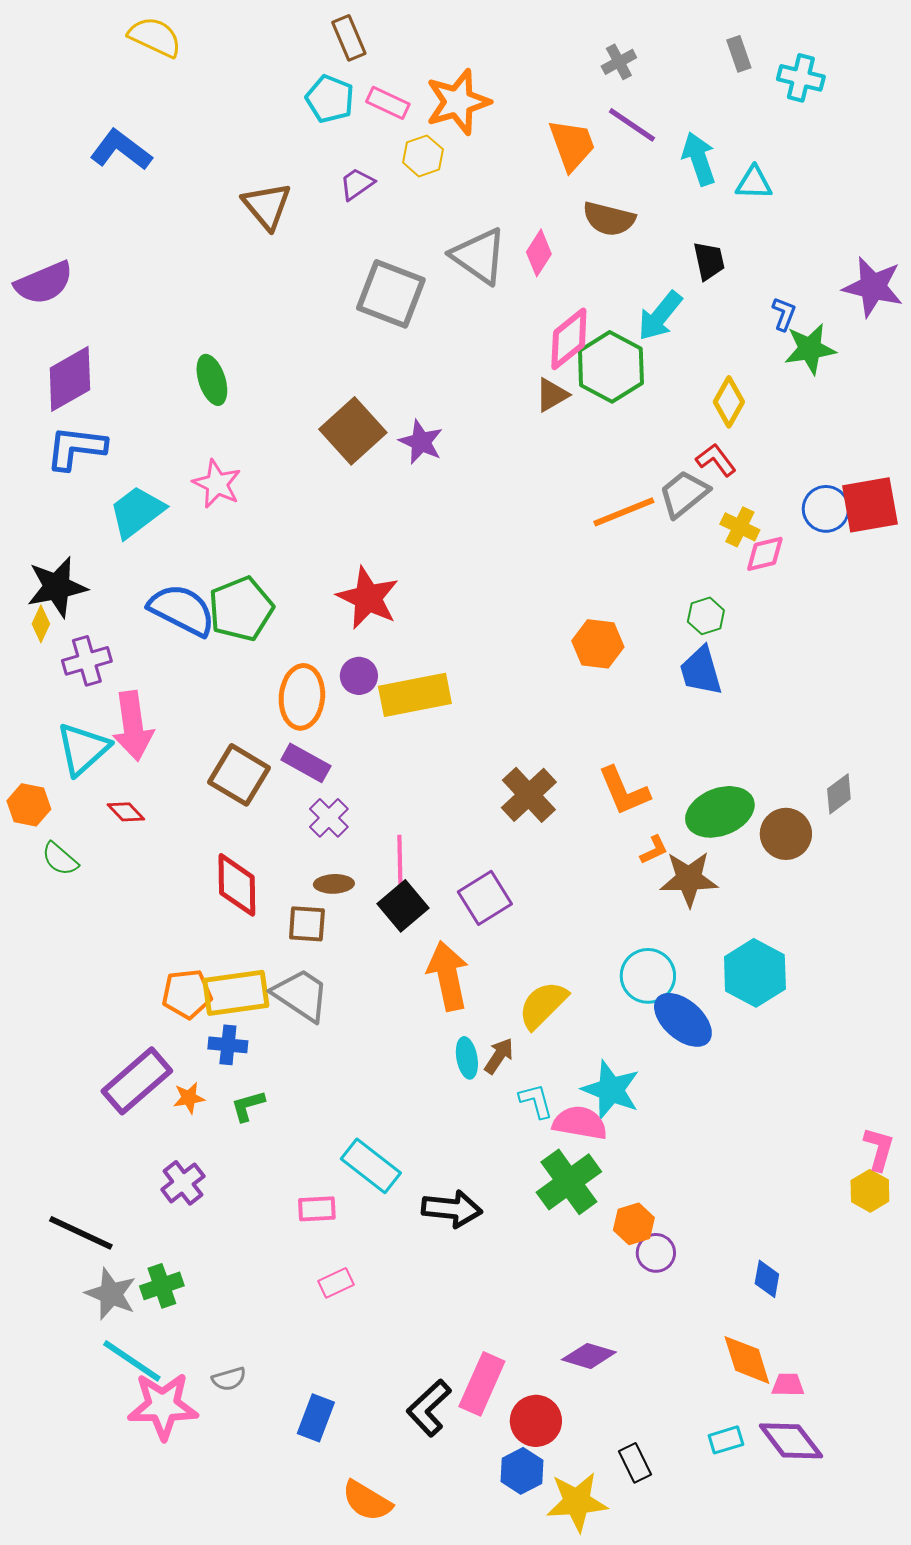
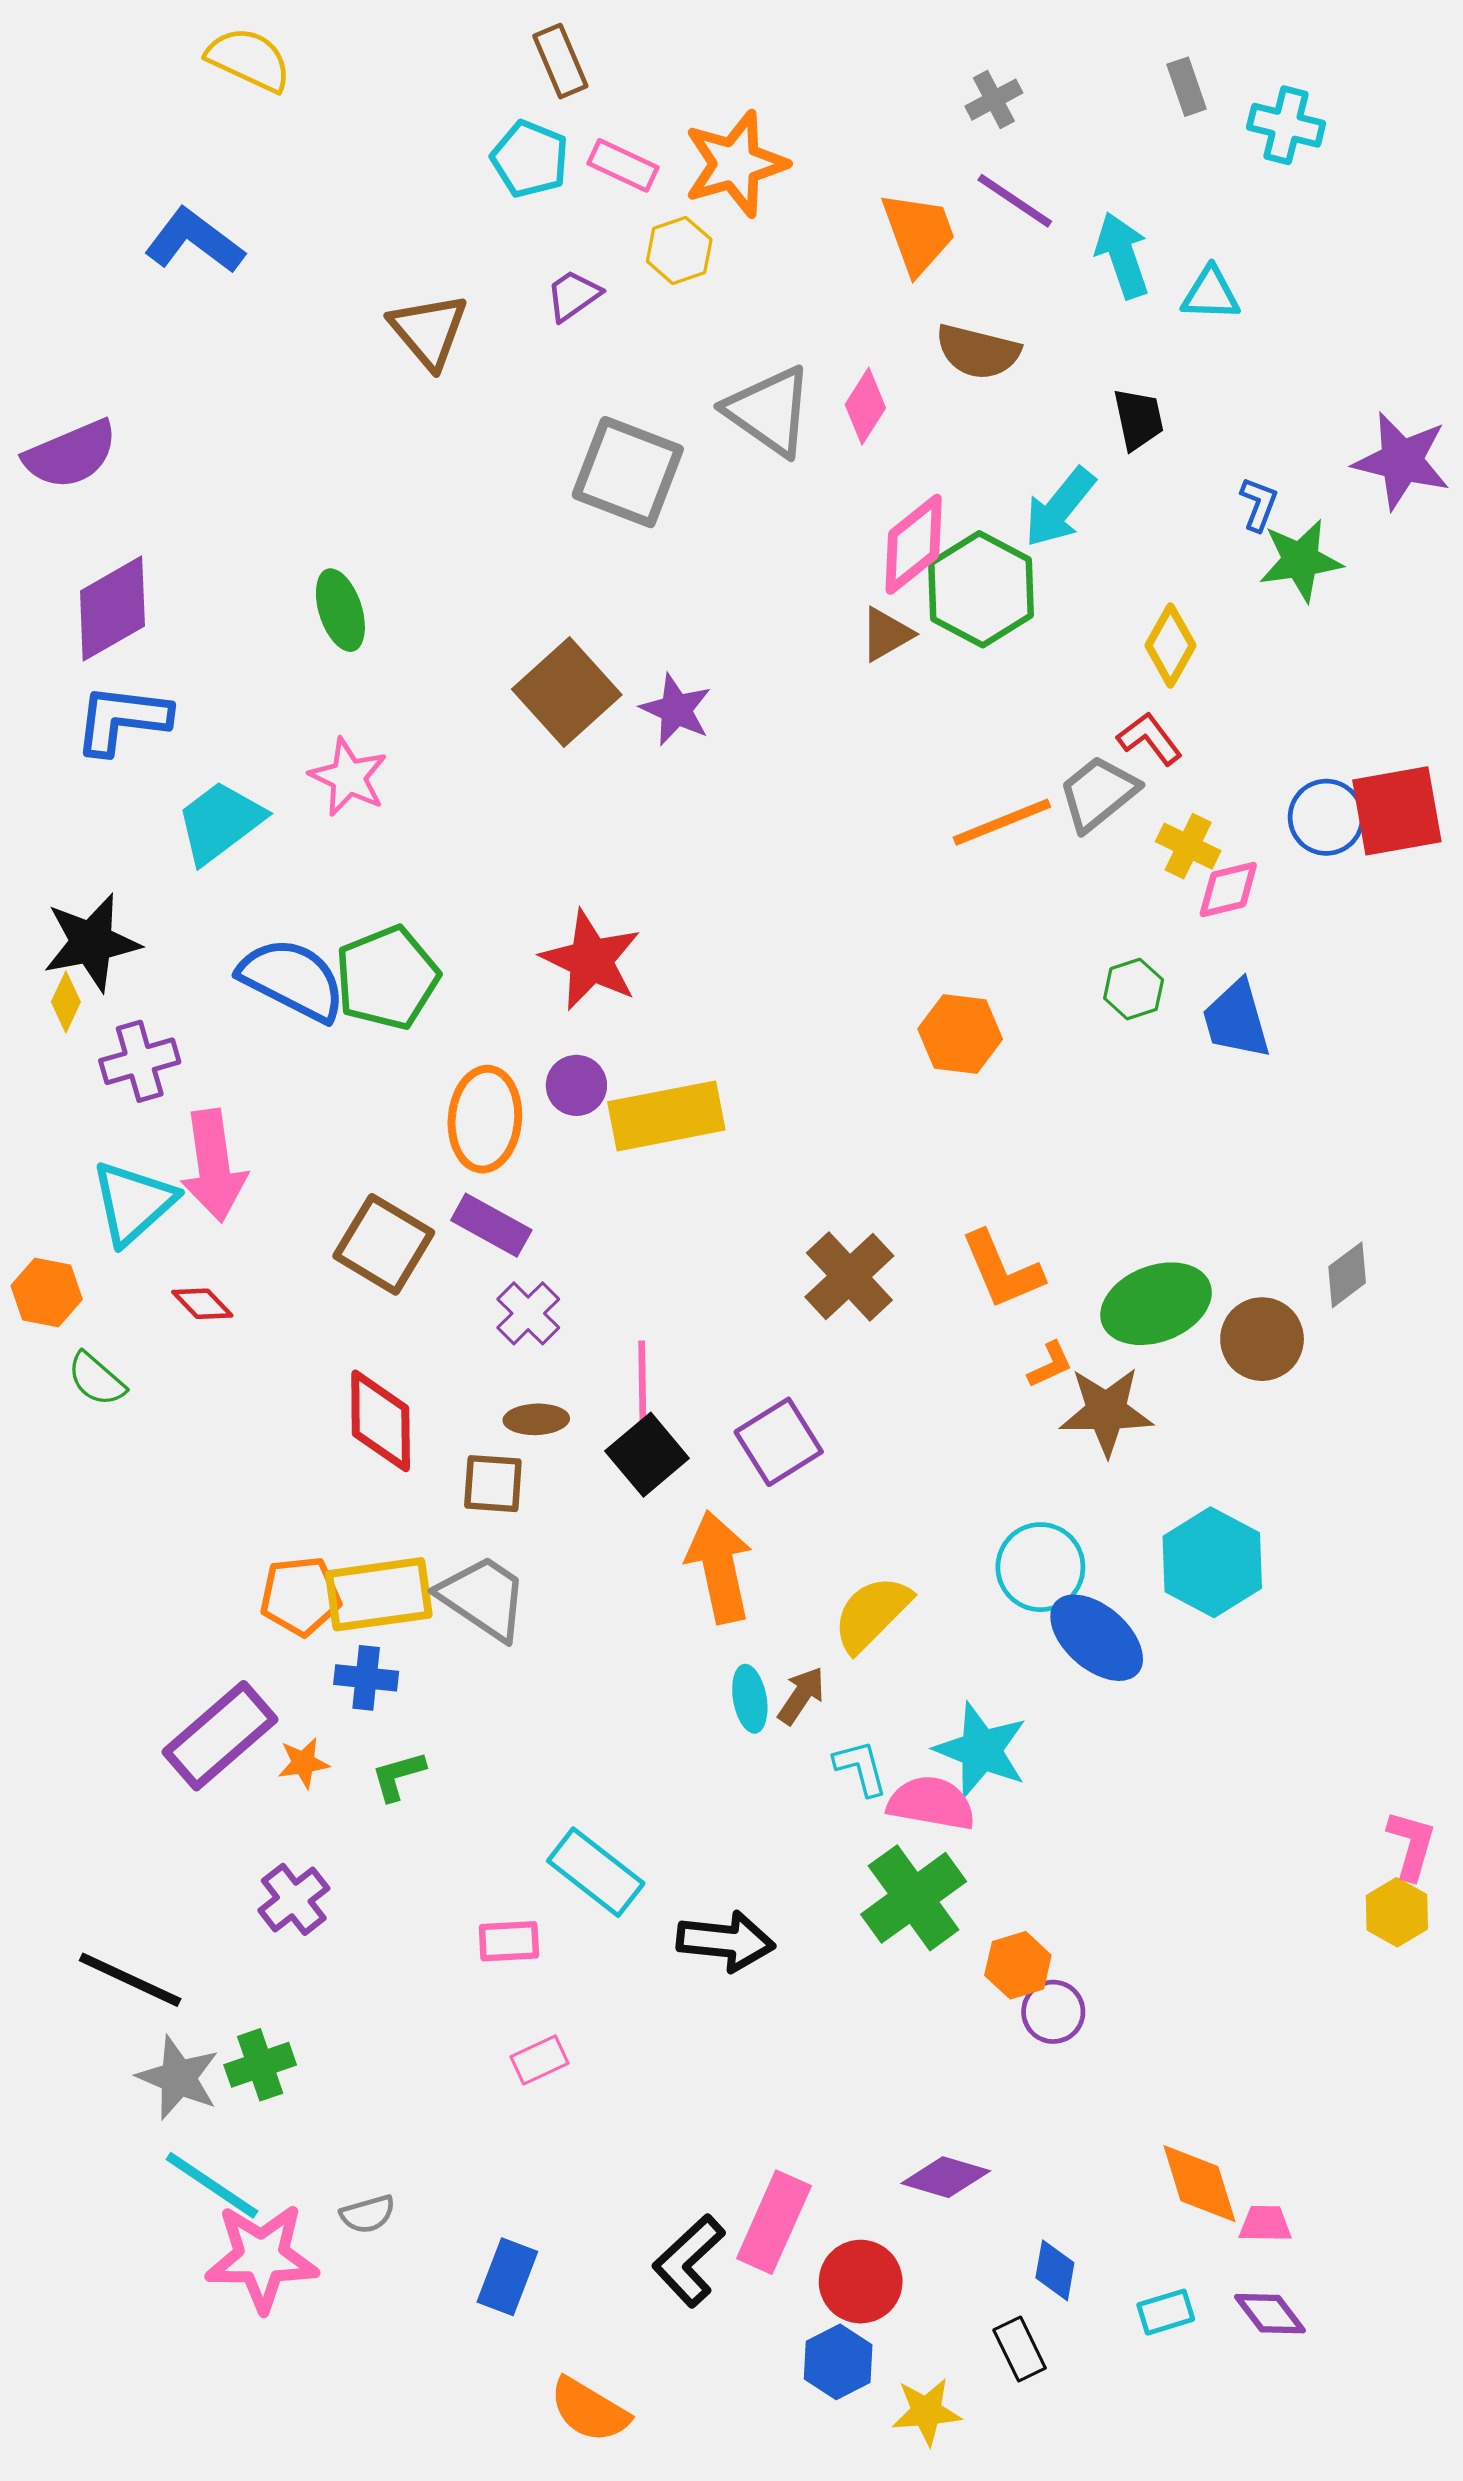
blue trapezoid: (701, 671) -> (1236, 1020), moved
blue diamond: (767, 1279) -> (1055, 2270), moved
purple diamond: (791, 1441) -> (1270, 2314), size x0.7
yellow star: (577, 1502) -> (926, 2412), size x0.7

